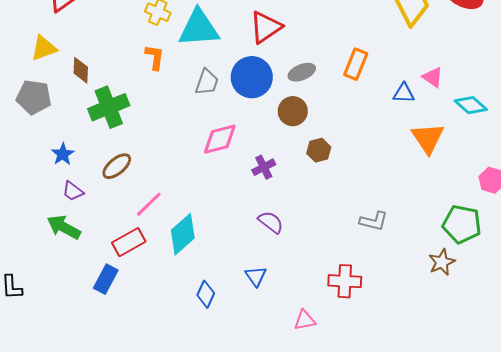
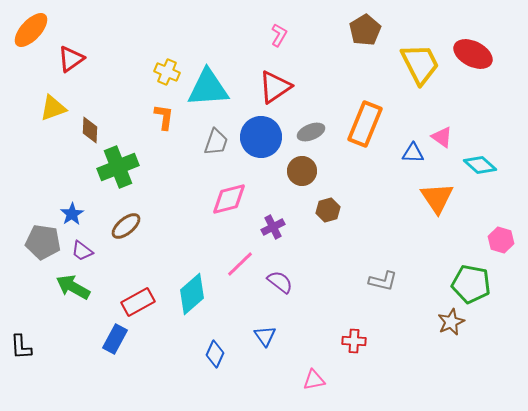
orange rectangle: (356, 64) -> (365, 124), size x1.4
gray pentagon: (34, 97) -> (43, 242), moved
pink line: (149, 204) -> (240, 264), moved
red cross: (345, 281) -> (354, 341), size x0.7

